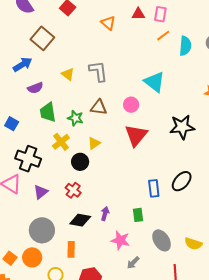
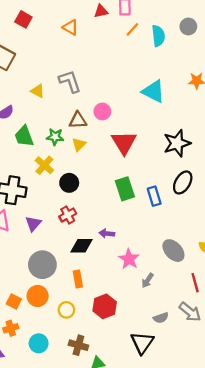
cyan triangle: (155, 82) -> (153, 91), moved
pink circle: (131, 105) -> (102, 111), moved
black star: (182, 127) -> (177, 143), moved
yellow triangle: (94, 143) -> (79, 144), moved
red cross: (73, 190) -> (68, 215), turned 35
purple arrow: (105, 214) -> (107, 233), turned -88
green rectangle: (138, 215) -> (125, 189), moved, size x1.5
pink star: (120, 240) -> (129, 259), turned 30

